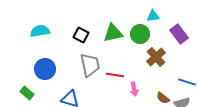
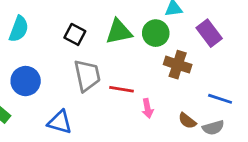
cyan semicircle: (40, 31) -> (19, 29), turned 120
brown cross: (156, 57) -> (178, 65), turned -30

